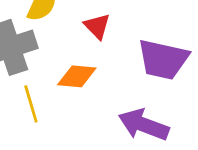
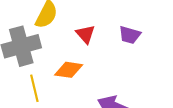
purple trapezoid: (163, 59) -> (130, 35), moved, size x0.6

